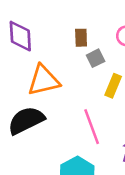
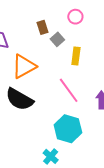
black semicircle: (26, 120) -> (19, 99), turned -108

